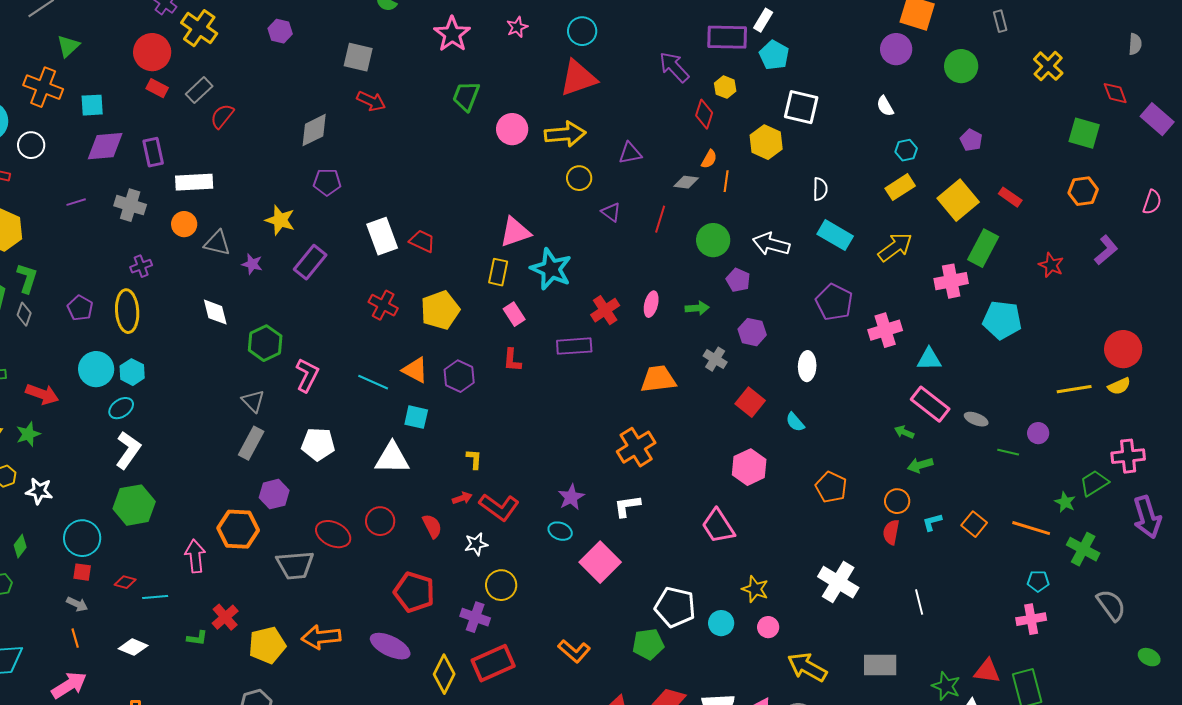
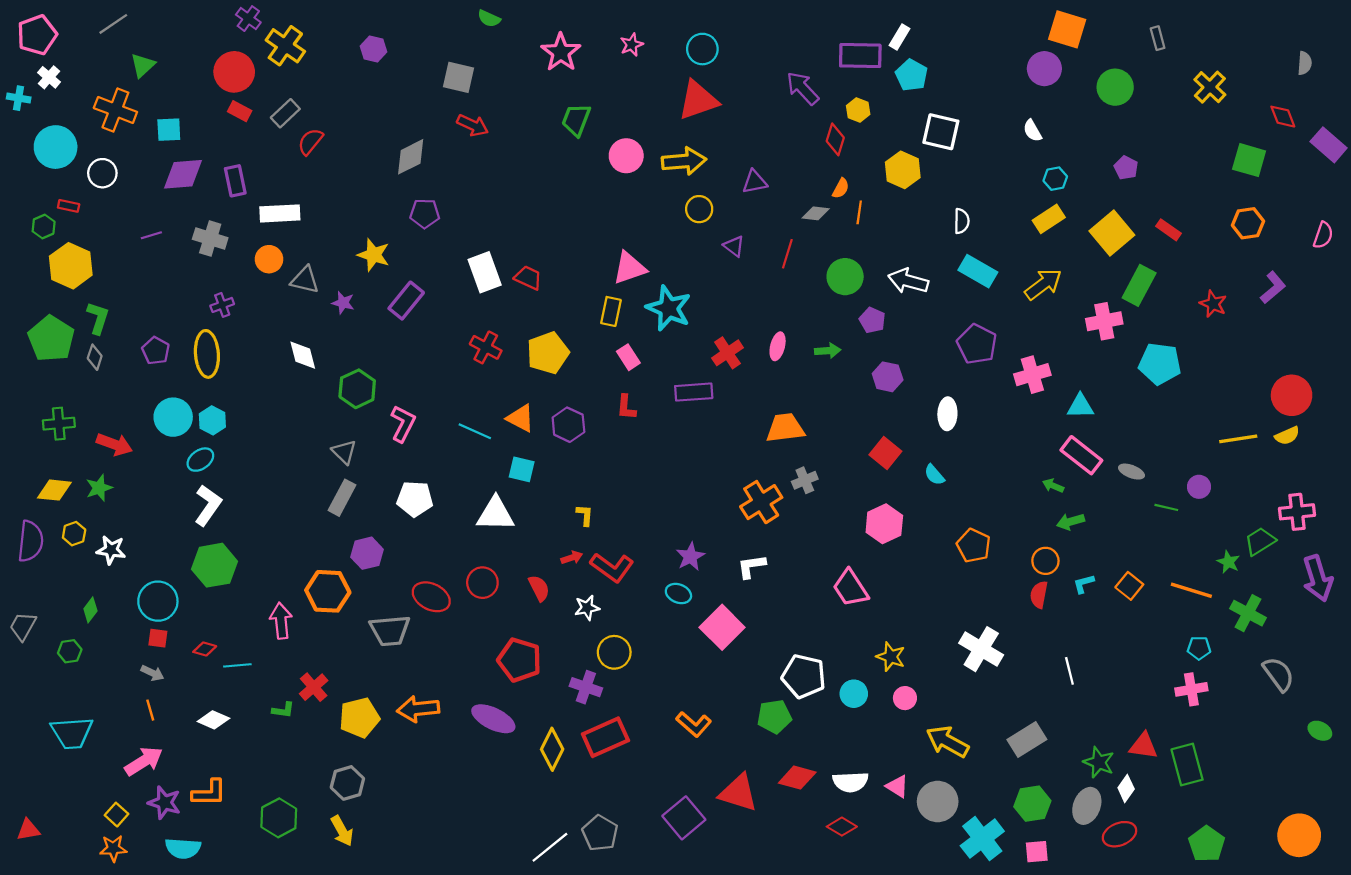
gray cross: (715, 359) -> (805, 480), moved, turned 35
gray rectangle: (880, 665) -> (1027, 739), turned -32

